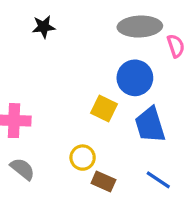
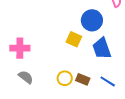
yellow circle: (83, 158) -> (65, 78), moved
brown rectangle: (103, 181) -> (83, 79), moved

